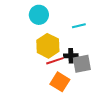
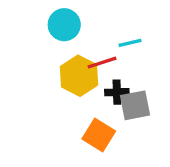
red line: (55, 61) -> (102, 63), moved

